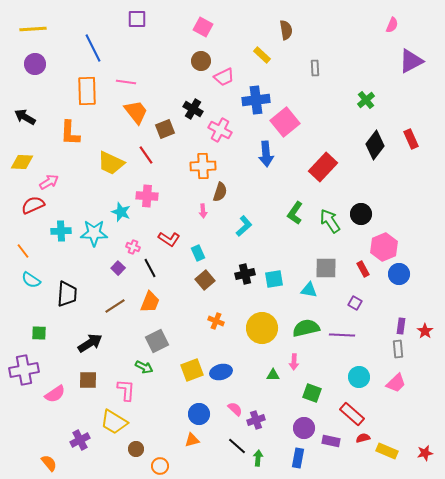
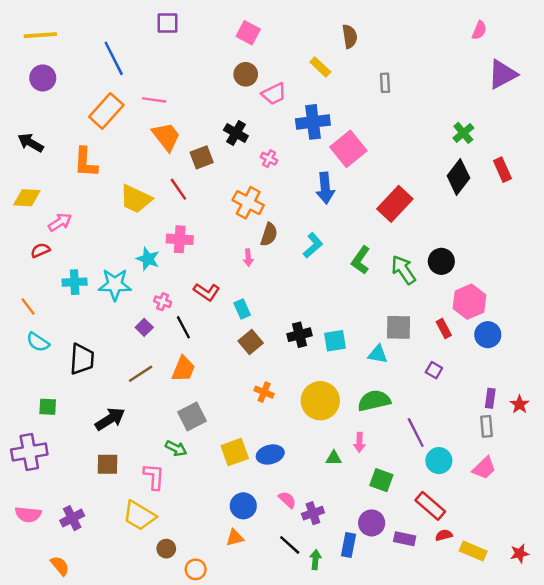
orange rectangle: (87, 91) -> (106, 111), turned 44
green cross: (366, 100) -> (463, 133), moved
pink cross: (220, 130) -> (269, 159), size x0.6
orange cross: (203, 166) -> (248, 203), turned 30
red semicircle: (33, 205) -> (40, 250), size x0.7
cyan L-shape: (244, 226) -> (313, 245), moved
purple line: (342, 335) -> (416, 432), moved, turned 60
pink semicircle: (55, 394) -> (28, 514), moved, turned 40
purple cross: (80, 440) -> (72, 518), moved
blue rectangle: (298, 458) -> (348, 545), moved

